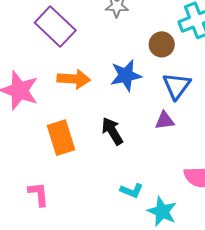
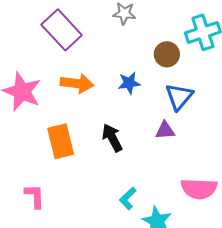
blue star: (126, 75) -> (129, 83), size x0.7
cyan L-shape: (132, 191) -> (128, 198), turned 110

